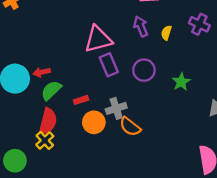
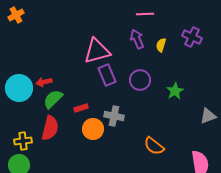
gray cross: (116, 108) -> (114, 116), turned 30
orange semicircle: (130, 127) -> (154, 146), moved
yellow cross: (45, 140) -> (23, 141), moved, turned 36

